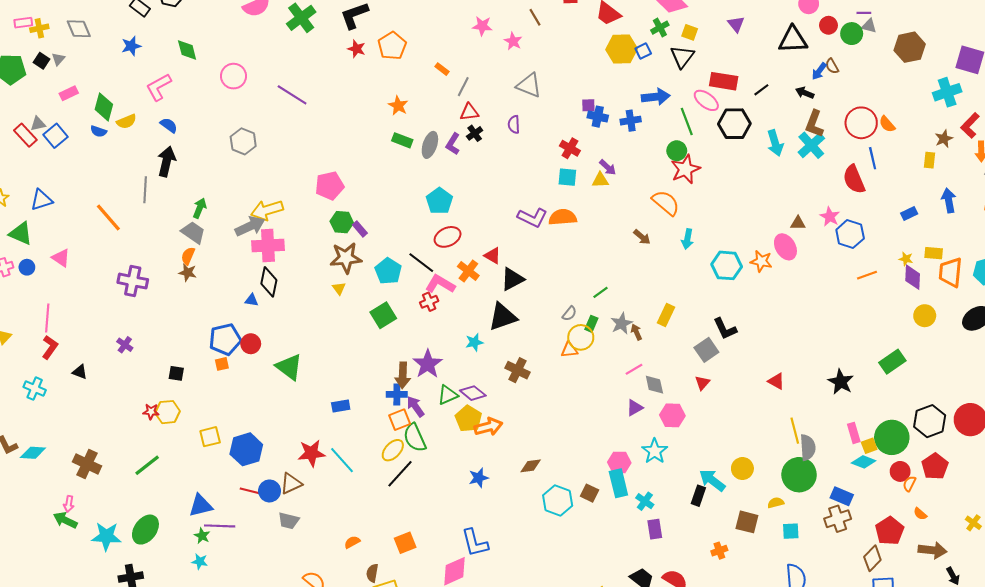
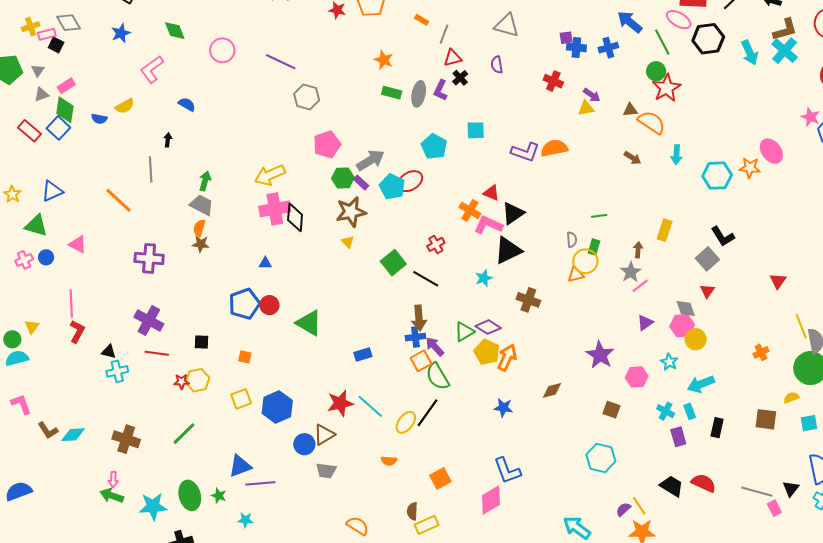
pink rectangle: (23, 23) -> (47, 34), moved
gray triangle: (58, 59) -> (38, 70), moved
black square: (42, 61) -> (56, 45), moved
blue arrow: (656, 97) -> (630, 22), turned -128
green diamond: (104, 107) -> (65, 110), moved
gray triangle: (38, 124) -> (41, 94), moved
brown L-shape: (814, 124) -> (785, 30), turned -120
blue semicircle: (169, 125) -> (187, 104), moved
gray hexagon: (243, 141) -> (307, 97), moved
black arrow: (166, 161) -> (168, 140), size x0.5
cyan square: (567, 177) -> (476, 130), moved
brown triangle: (798, 223) -> (630, 110), moved
gray arrow: (250, 226) -> (370, 160), moved
red ellipse: (448, 237) -> (410, 181), moved
black line: (421, 263) -> (426, 279), moved
cyan pentagon: (388, 271) -> (392, 187), moved
black diamond: (269, 282) -> (295, 217), moved
pink L-shape: (440, 284) -> (488, 225), moved
green line: (600, 292) -> (599, 216), turned 35
gray semicircle: (569, 313) -> (572, 240), turned -35
gray star: (622, 323) -> (631, 272), moved
brown arrow: (636, 332) -> (638, 250), turned 35
purple cross: (125, 345) -> (149, 320), size x1.8
orange square: (222, 364) -> (245, 357), moved, turned 32
purple star: (428, 364) -> (600, 355), moved
red triangle: (776, 381) -> (778, 281), turned 42
gray diamond: (654, 385) -> (686, 308), moved
cyan cross: (35, 389) -> (117, 371), moved, turned -30
orange arrow: (488, 427) -> (507, 358), turned -44
yellow ellipse: (393, 450) -> (406, 422), moved
cyan star: (655, 451) -> (669, 362), size x0.7
yellow circle: (742, 469) -> (696, 339), moved
blue star: (479, 478) -> (503, 408), turned 30
cyan arrow: (712, 480) -> (701, 384), moved, turned -52
cyan rectangle: (618, 483) -> (690, 411), moved, size x0.6
red line: (252, 491) -> (157, 353), moved
black rectangle: (698, 496) -> (717, 428), moved
cyan hexagon: (558, 501) -> (601, 458), moved
green ellipse: (145, 530) -> (190, 495), turned -44
green star: (202, 536) -> (219, 496), moved
orange semicircle: (352, 542) -> (389, 461), moved, turned -140
orange cross: (719, 551) -> (761, 352), moved

